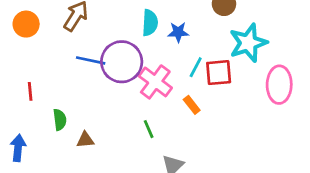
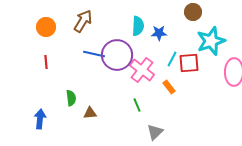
red line: (30, 91) -> (46, 62), moved

